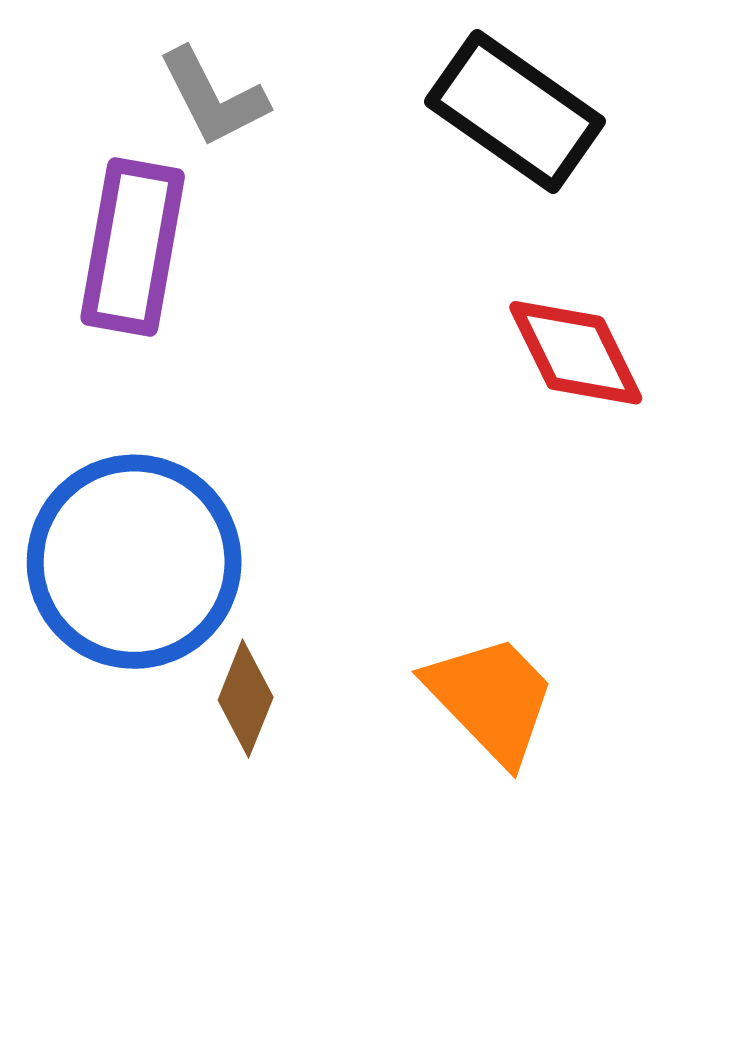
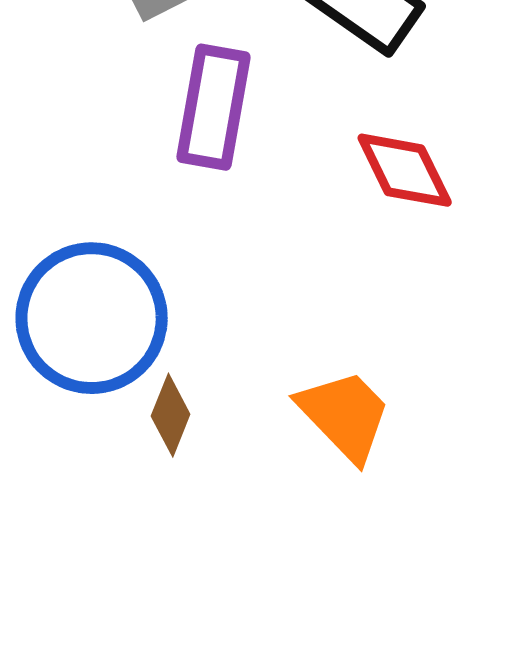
purple rectangle: (133, 247) -> (214, 107), moved

